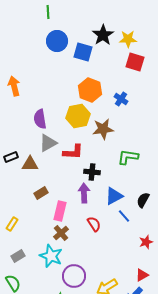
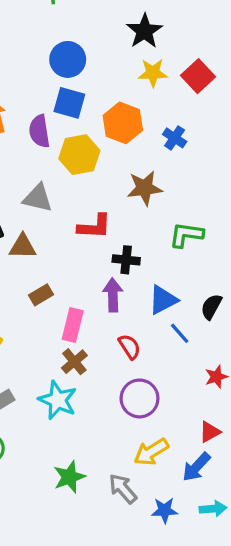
yellow star: (128, 39) -> (153, 73), moved
blue circle: (57, 41) -> (68, 59), moved
blue square: (83, 52) -> (69, 103), moved
red square: (135, 62) -> (198, 76), turned 30
yellow hexagon: (78, 116) -> (79, 155), moved
purple semicircle: (40, 119) -> (39, 131), moved
gray triangle: (48, 143) -> (38, 198), moved, turned 42
purple circle: (74, 276) -> (140, 398), moved

